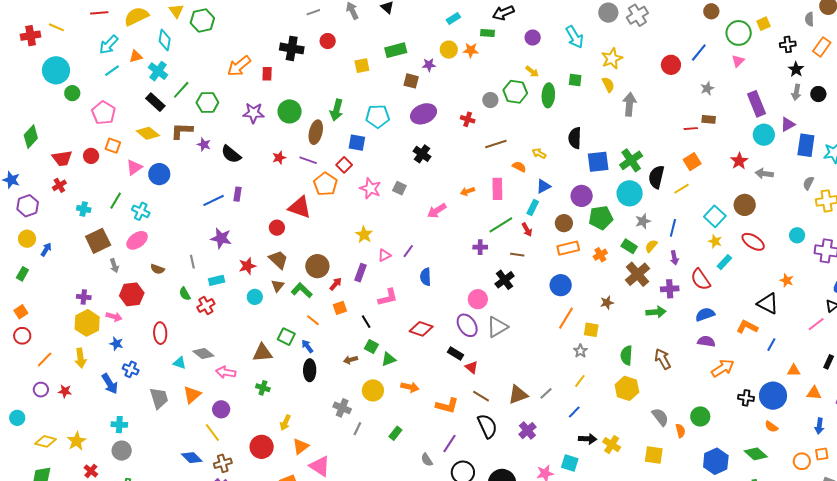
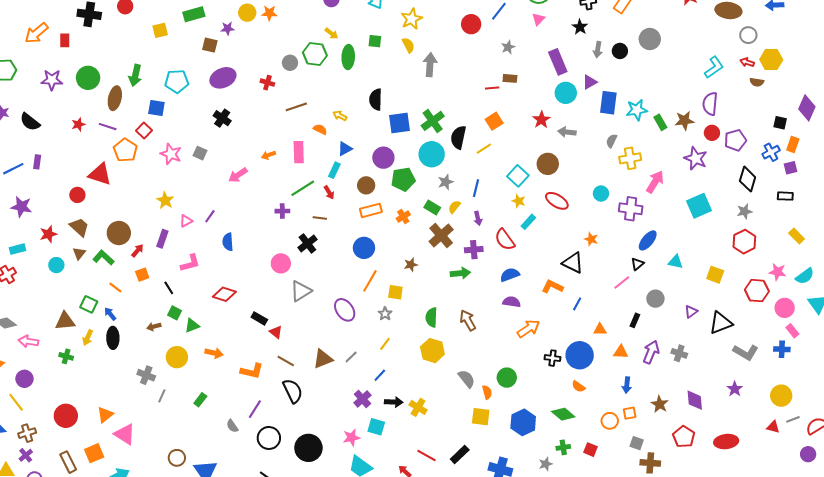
black star: (796, 69) -> (580, 27), moved
purple ellipse: (467, 325) -> (345, 310), moved
yellow arrow: (285, 423) -> (88, 338), moved
purple cross: (527, 431) -> (362, 399), moved
yellow square: (654, 455) -> (481, 417), moved

